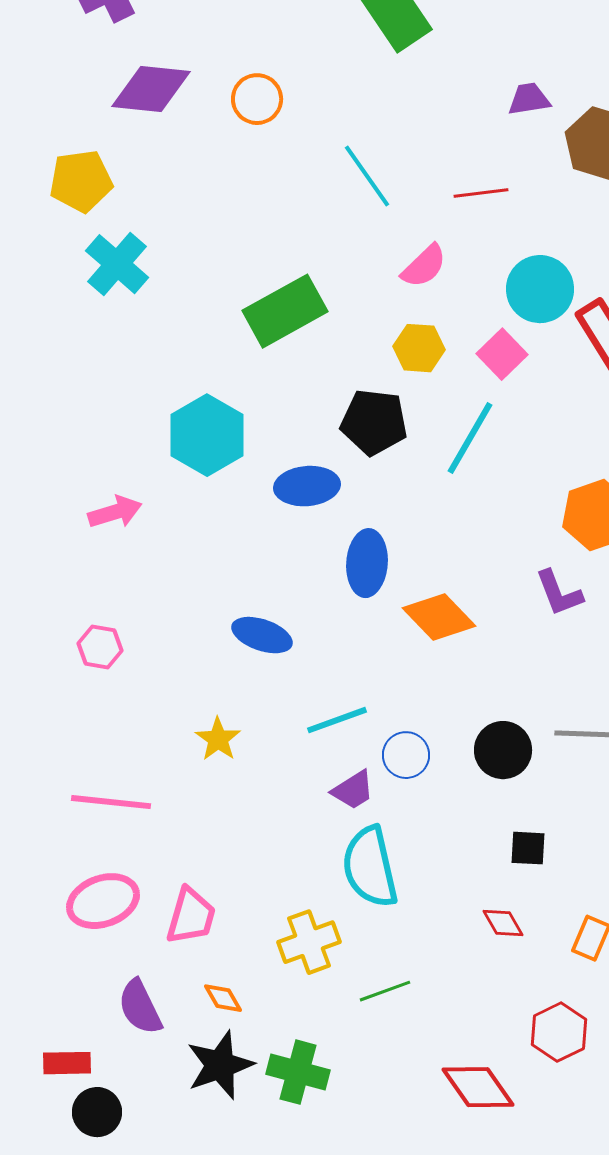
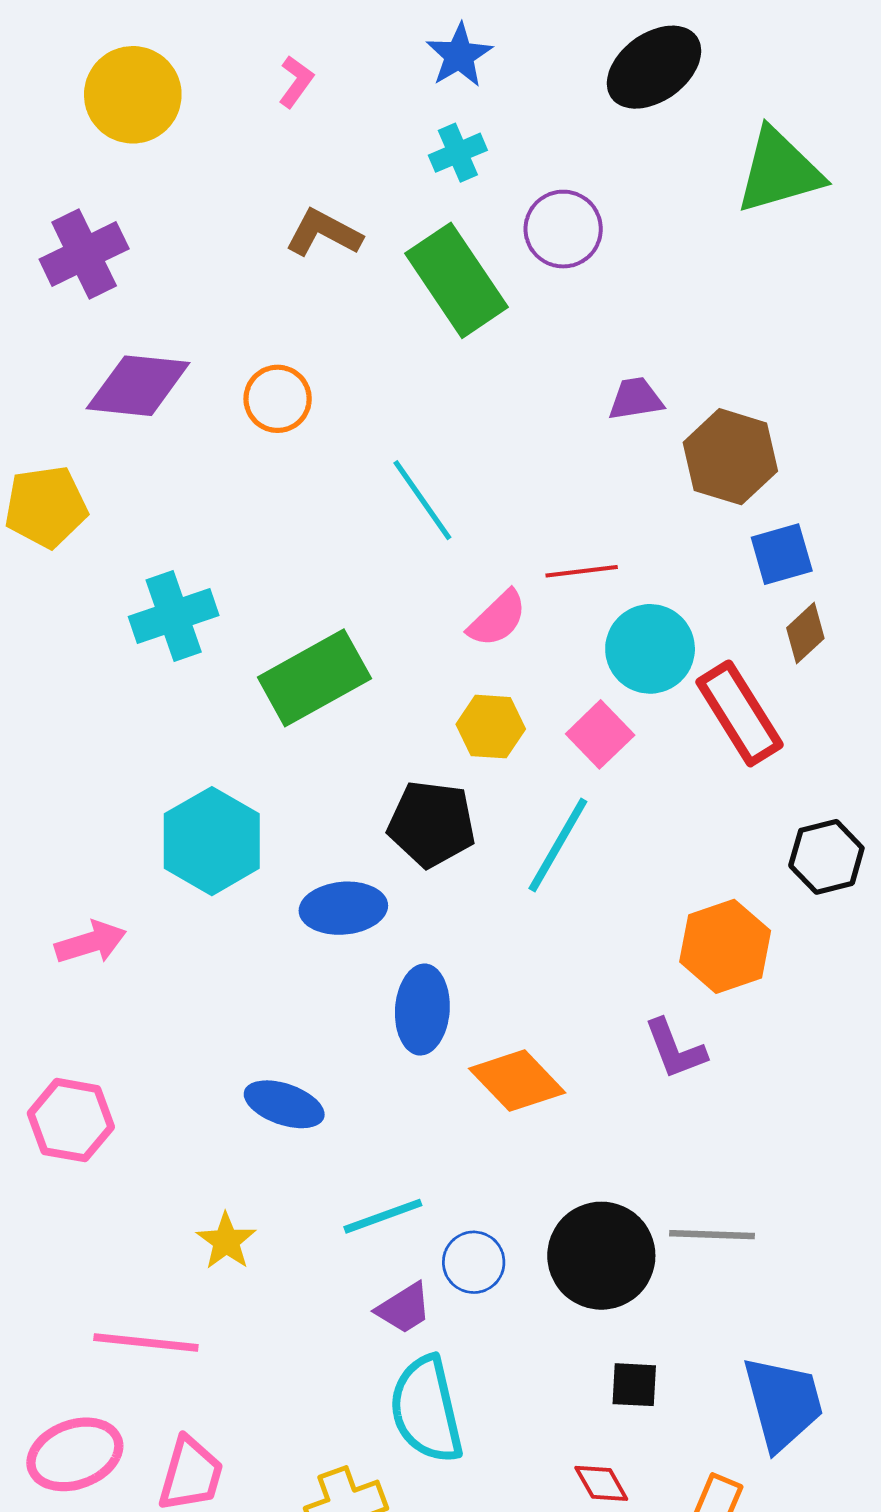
red line: (481, 193) -> (582, 571), moved
cyan cross: (117, 264) -> (174, 616), moved, turned 30
pink hexagon: (100, 647) -> (71, 1120), size x1.4
black circle: (503, 750) -> (601, 1256), size x1.4
pink line: (111, 802) -> (146, 1343), moved

